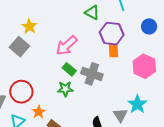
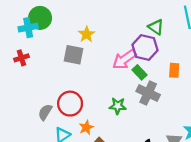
purple hexagon: (112, 34) -> (145, 48), moved
gray square: (19, 47) -> (73, 55), turned -36
green rectangle: (69, 69) -> (139, 72), moved

